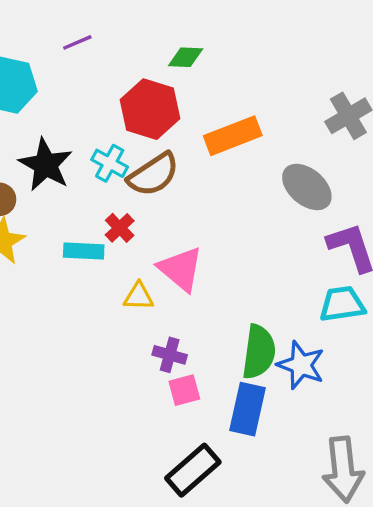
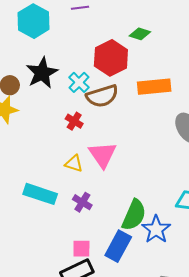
red cross: (120, 228) -> (74, 121), turned -30
cyan rectangle: (84, 251) -> (40, 194), moved, size x1.4
pink square: (184, 390) -> (81, 249), moved

